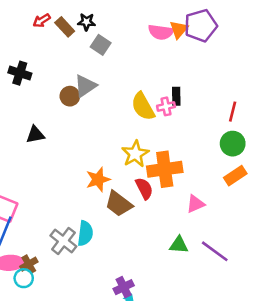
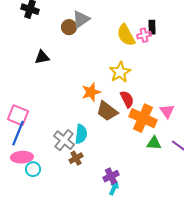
orange cross: (165, 169) -> (143, 118), moved, turned 32
pink triangle: (195, 204) -> (167, 111), turned -42
brown cross: (29, 264) -> (76, 158), moved

